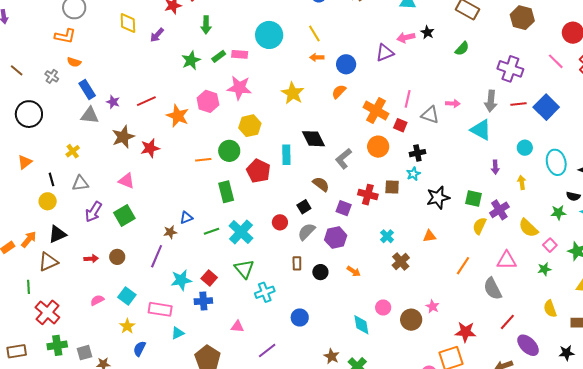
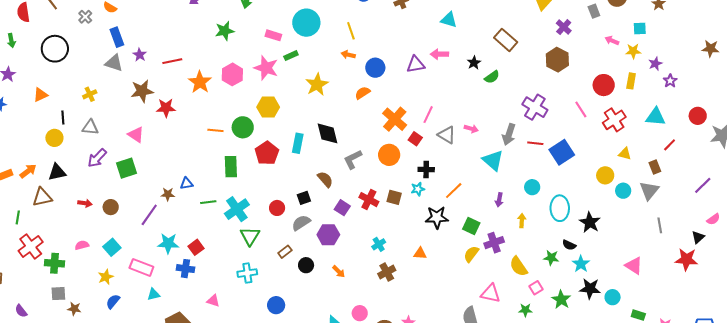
black star: (427, 32) -> (474, 63), moved
green rectangle: (219, 56) -> (291, 56), moved
brown rectangle: (297, 263) -> (285, 252), turned 40
orange line: (463, 266) -> (454, 191), moved
green triangle: (244, 269) -> (250, 236), moved
green cross: (57, 345) -> (55, 263), moved

